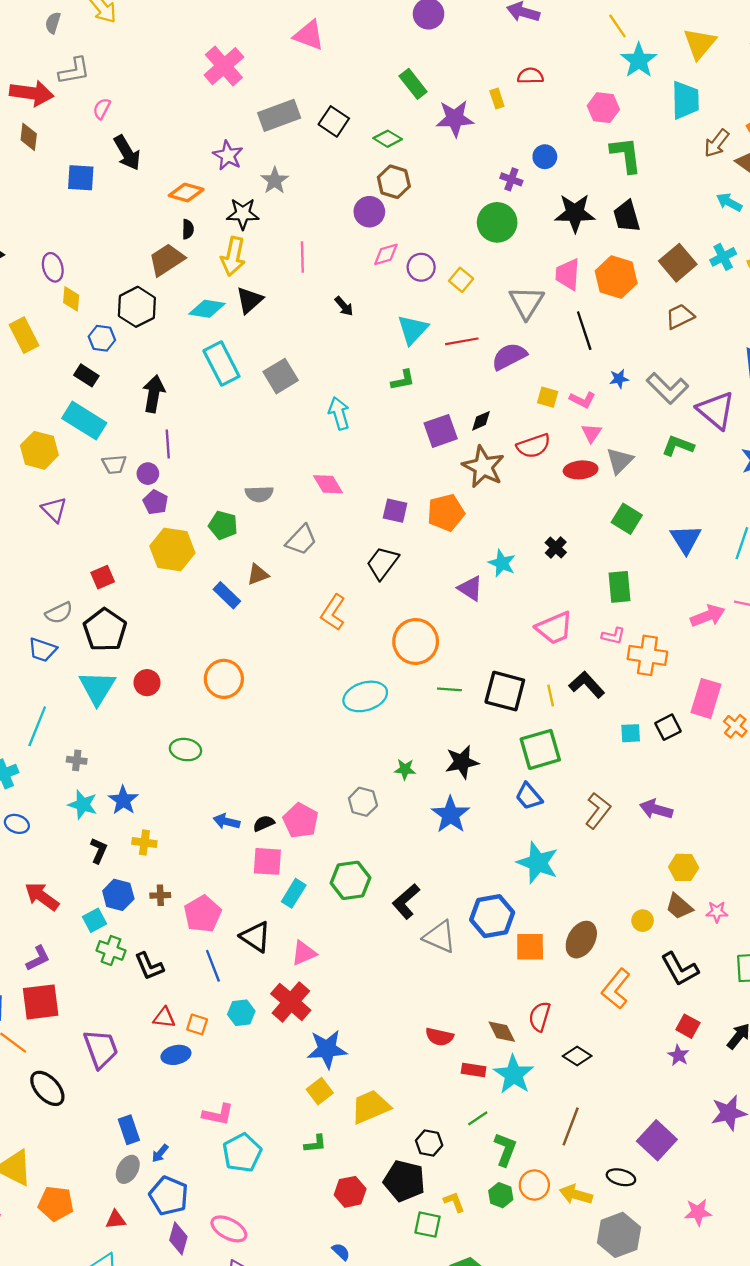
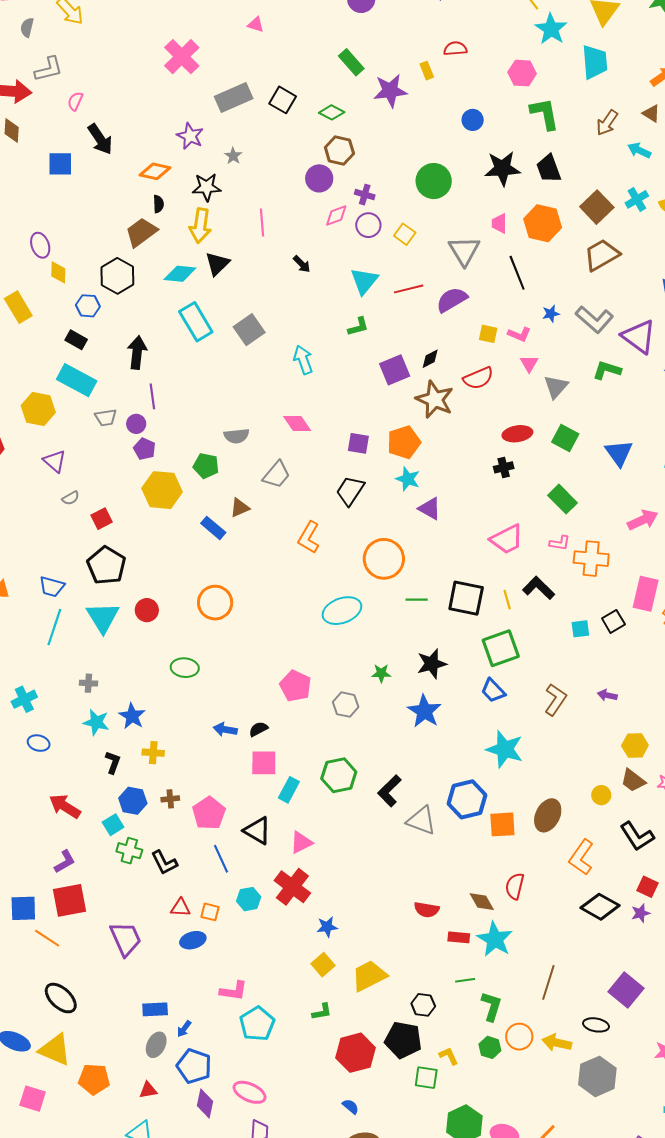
pink triangle: (309, 35) -> (256, 25), size x0.6
brown arrow: (717, 143) -> (607, 123), moved
purple cross: (511, 179) -> (365, 195), moved
gray star: (275, 181) -> (233, 156), size x0.7
pink trapezoid: (568, 274) -> (499, 223), size x0.7
brown trapezoid: (680, 316) -> (602, 255), size x1.4
red ellipse: (581, 470) -> (517, 434), moved
black cross: (556, 547) -> (504, 467), turned 36
cyan star: (502, 563) -> (408, 479), moved
green rectangle: (619, 587) -> (563, 499), turned -36
gray semicircle: (59, 613) -> (71, 498), moved, size x0.7
cyan line: (37, 726) -> (54, 627), moved
purple arrow: (656, 809) -> (607, 695), size x0.7
pink pentagon: (301, 821) -> (295, 686), moved
blue star: (327, 1049) -> (327, 927), size x0.6
purple star: (678, 1055) -> (641, 913), turned 30
black diamond: (577, 1056) -> (600, 907), moved, size x1.5
black ellipse: (47, 1088) -> (61, 998), moved
green line: (478, 1118) -> (465, 980), turned 30
blue rectangle: (129, 1130) -> (155, 1009), turned -70
red hexagon: (350, 1192) -> (356, 1053), size x1.4

